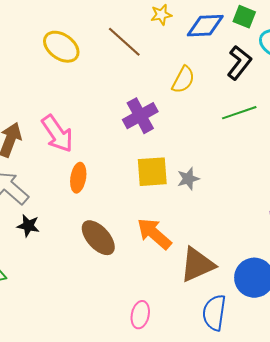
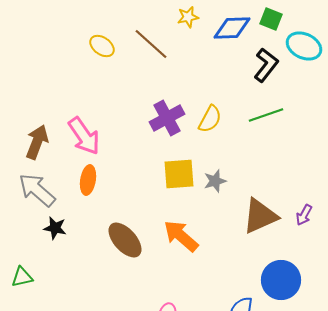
yellow ellipse: (61, 47) -> (102, 46), moved, size x0.7
yellow semicircle: (183, 80) -> (210, 119), moved
orange ellipse: (78, 178) -> (88, 180), moved
brown triangle: (197, 265) -> (260, 216), moved

